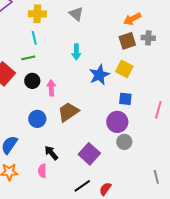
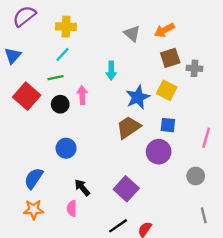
gray triangle: (76, 14) -> (132, 34), moved
orange arrow: (132, 19) -> (164, 30), moved
cyan line: (34, 38) -> (63, 54), turned 56
gray cross: (148, 38) -> (195, 68), moved
pink arrow: (51, 88) -> (82, 95), moved
brown trapezoid: (68, 112) -> (129, 127), moved
gray circle: (124, 142) -> (196, 176), moved

